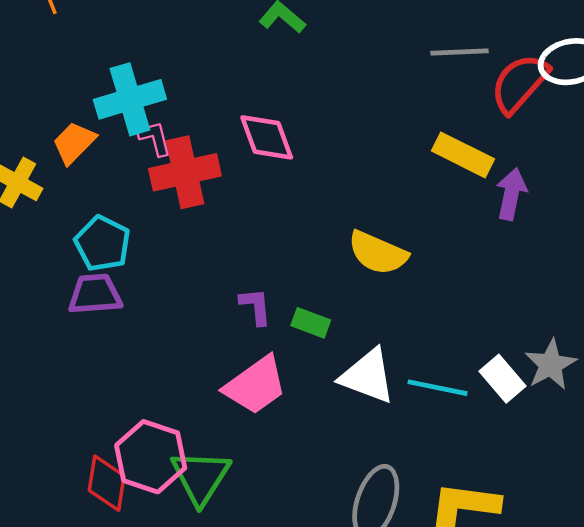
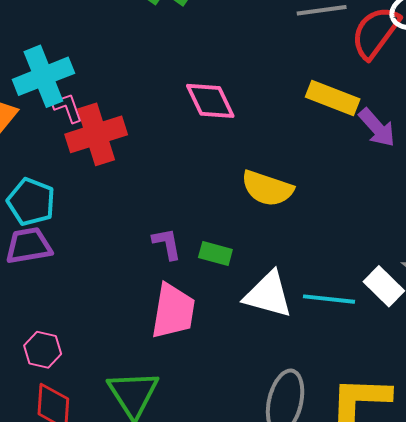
pink diamond: (267, 137) -> (210, 101), moved
purple arrow: (511, 194) -> (377, 128), turned 132
pink trapezoid: (256, 385) -> (173, 311), turned -40
pink hexagon: (151, 457) -> (43, 350), moved, size x0.6

